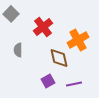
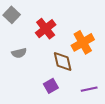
gray semicircle: (18, 50) -> (19, 53), turned -104
purple line: (74, 84) -> (89, 89), moved

